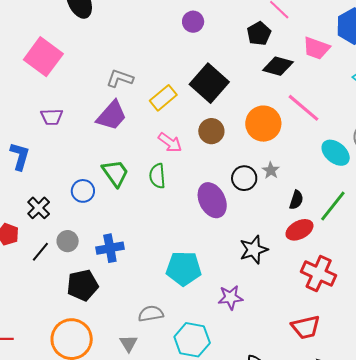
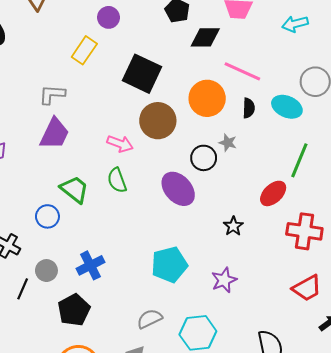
yellow rectangle: (163, 98) -> (84, 50), moved
brown circle: (211, 131) -> (158, 121), size x1.4
black semicircle: (296, 200) -> (249, 108), moved
black star: (254, 250) -> (233, 226), size x0.7

